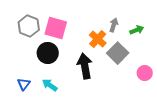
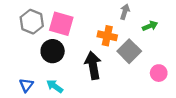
gray arrow: (114, 25) -> (125, 12), moved
orange cross: (98, 39) -> (107, 36), turned -30

